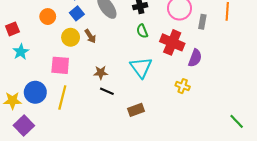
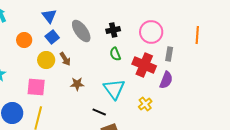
gray rectangle: (202, 22) -> (169, 54), moved
brown star: (101, 73) -> (77, 84), moved
yellow cross: (183, 86) -> (145, 104), moved, turned 32
black line: (107, 91) -> (99, 112), moved

